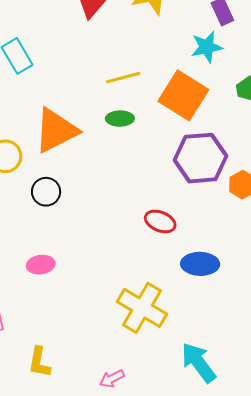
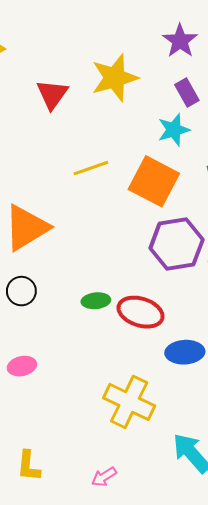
green ellipse: (120, 119) -> (96, 301), moved
red ellipse: (160, 221) -> (141, 312), size x1.4

